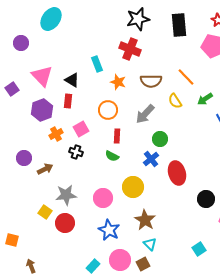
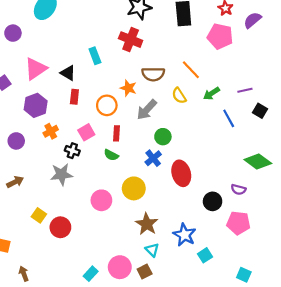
pink triangle: (42, 76) -> (36, 69), turned 40
orange star: (118, 82) -> (128, 88), moved
red rectangle: (68, 101) -> (74, 97), moved
pink square: (81, 129) -> (86, 132), moved
purple circle: (24, 158) -> (16, 141), moved
brown arrow: (45, 169) -> (15, 182), moved
gray star: (66, 195) -> (61, 174), moved
blue star: (109, 230) -> (184, 235), moved

